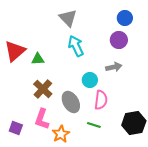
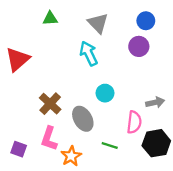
gray triangle: (68, 18) -> (98, 23), moved
green triangle: (38, 59) -> (50, 18), moved
gray arrow: (114, 67) -> (155, 102), moved
pink semicircle: (101, 100) -> (134, 122), moved

